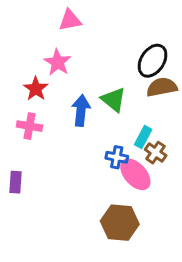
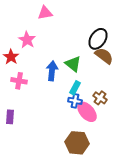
pink star: (58, 62) -> (27, 40), moved
brown semicircle: (162, 87) -> (104, 56), turned 48
red star: (36, 89) -> (11, 57), moved
cyan rectangle: (143, 137) -> (75, 88), moved

